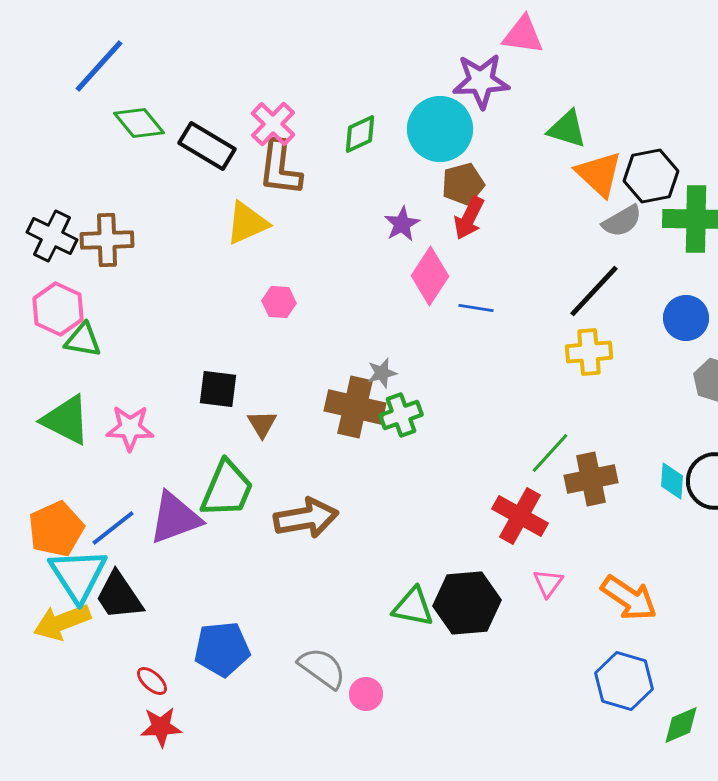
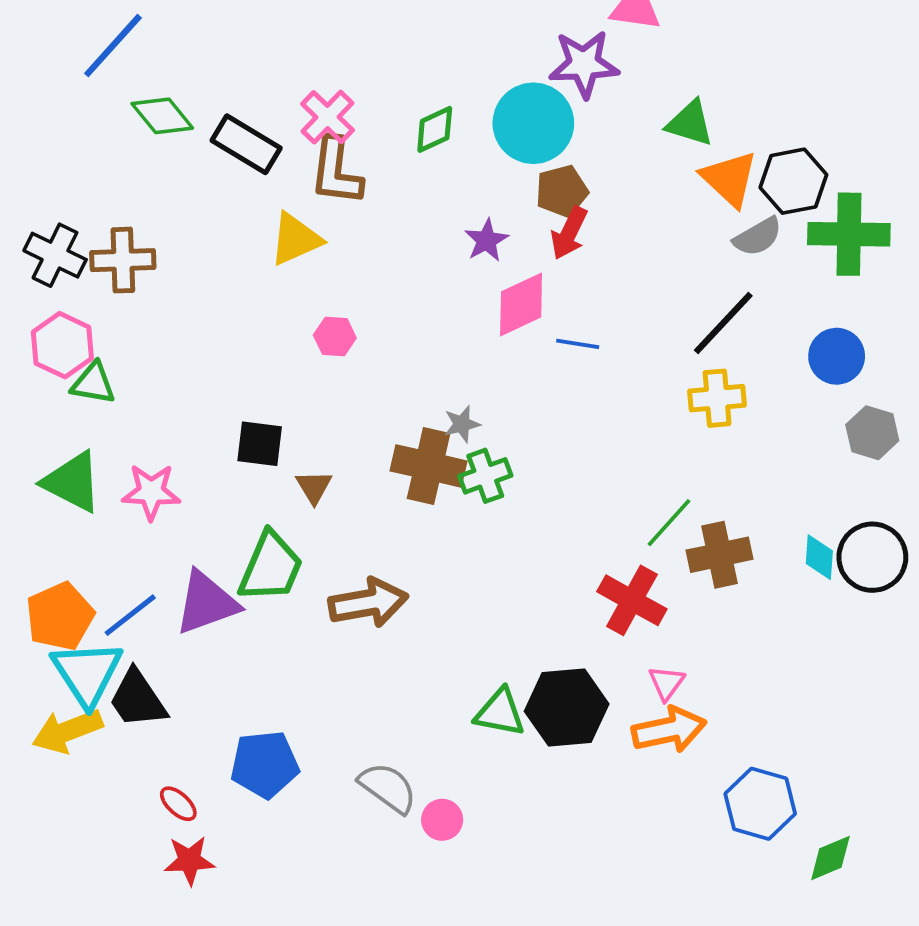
pink diamond: (430, 276) -> (521, 304), turned 32
orange arrow: (629, 598) -> (669, 730), moved, turned -46

